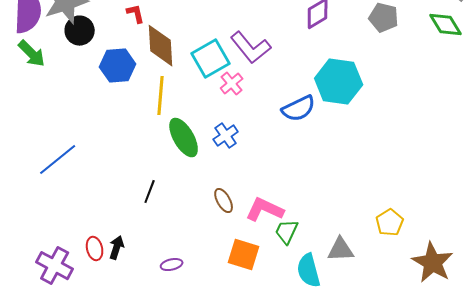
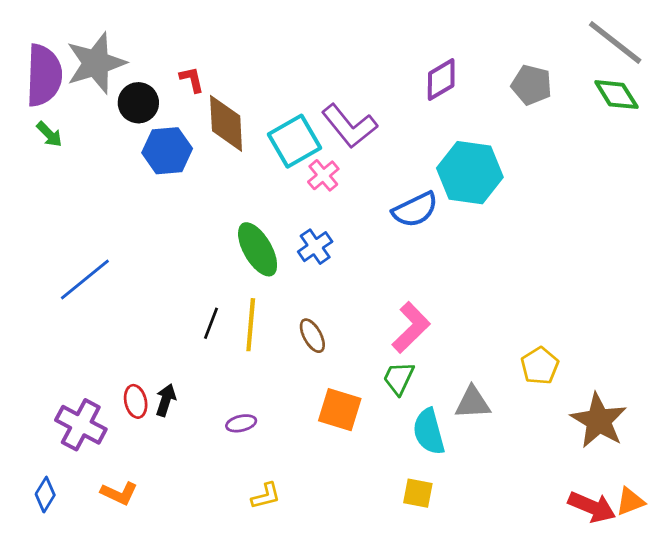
black circle: (80, 31) -> (138, 103), moved
green arrow: (32, 54) -> (49, 134), size x0.7
yellow line: (161, 96) -> (251, 325), moved
pink L-shape: (265, 210) -> (411, 327), moved, turned 111

